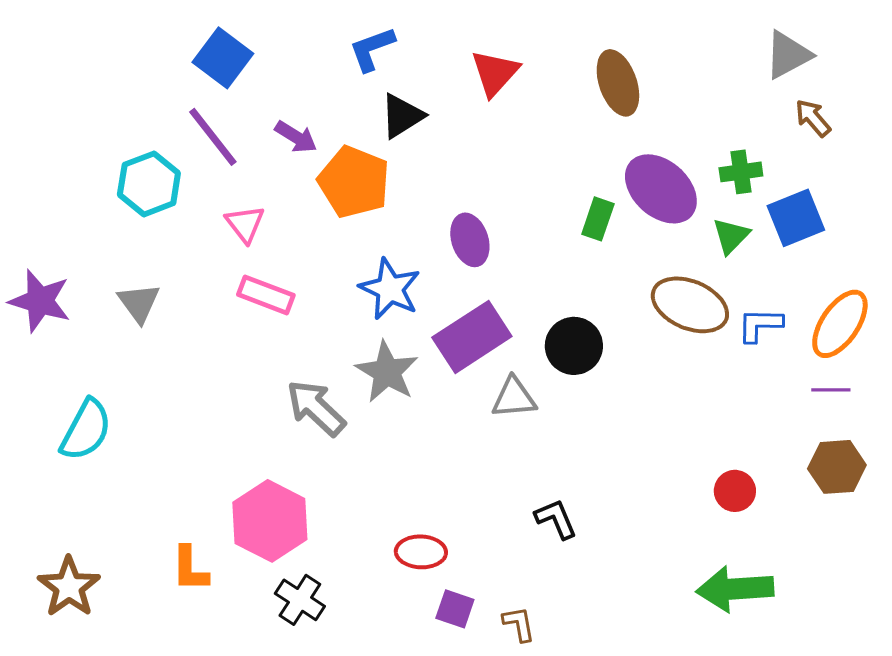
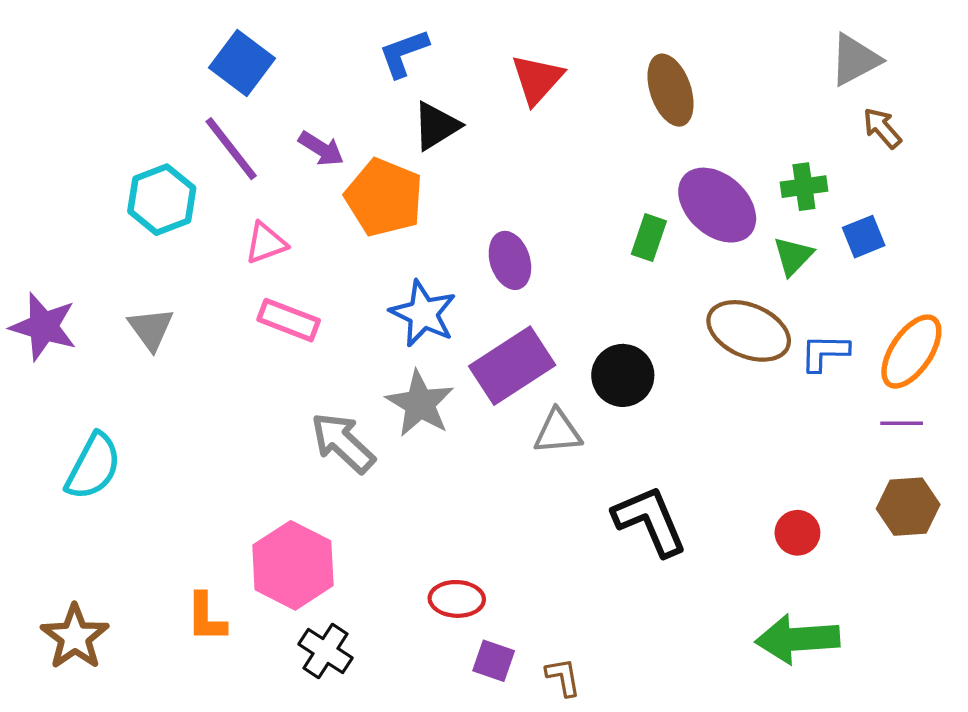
blue square: (796, 218) -> (864, 237), size x0.7
pink triangle: (245, 224) -> (266, 243), turned 48
black L-shape: (556, 519) -> (650, 521), moved, size x1.6

